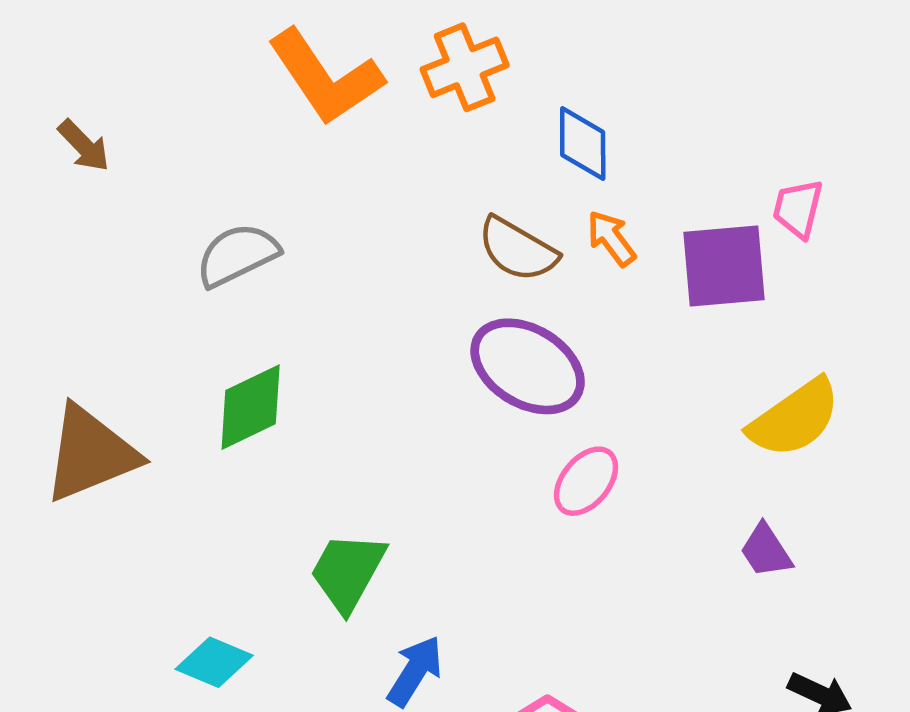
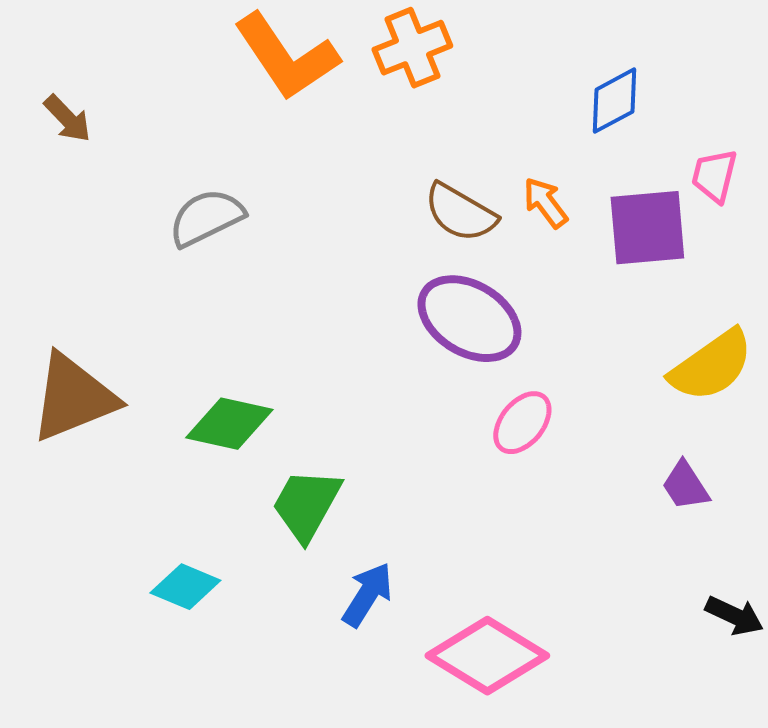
blue diamond: (583, 143) -> (614, 101), moved, turned 62
green diamond: (251, 407) -> (229, 424), moved, turned 38

